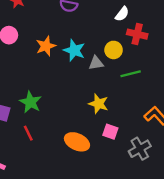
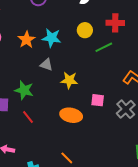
red cross: (137, 34) -> (115, 23), moved
gray triangle: (96, 63) -> (46, 65), moved, turned 40
yellow star: (98, 104) -> (69, 80), moved

